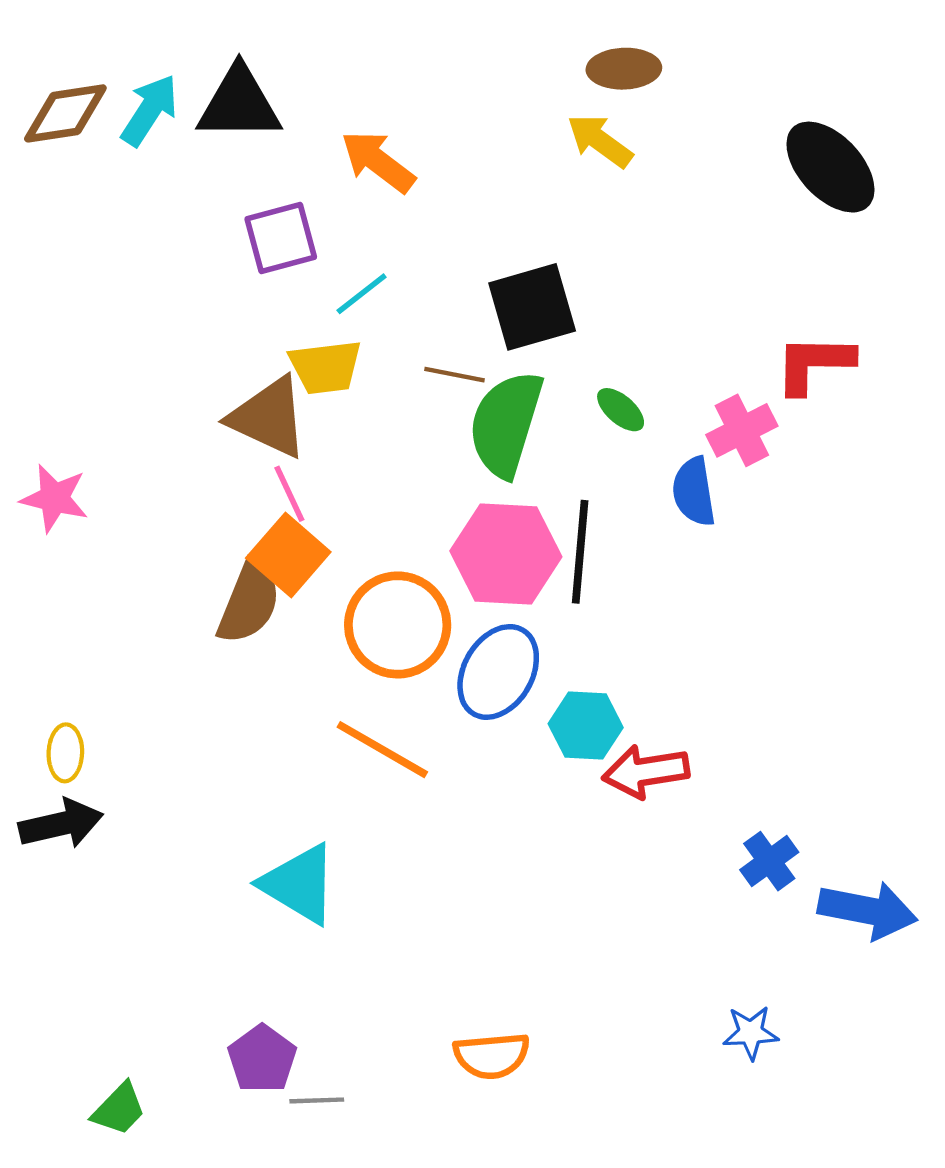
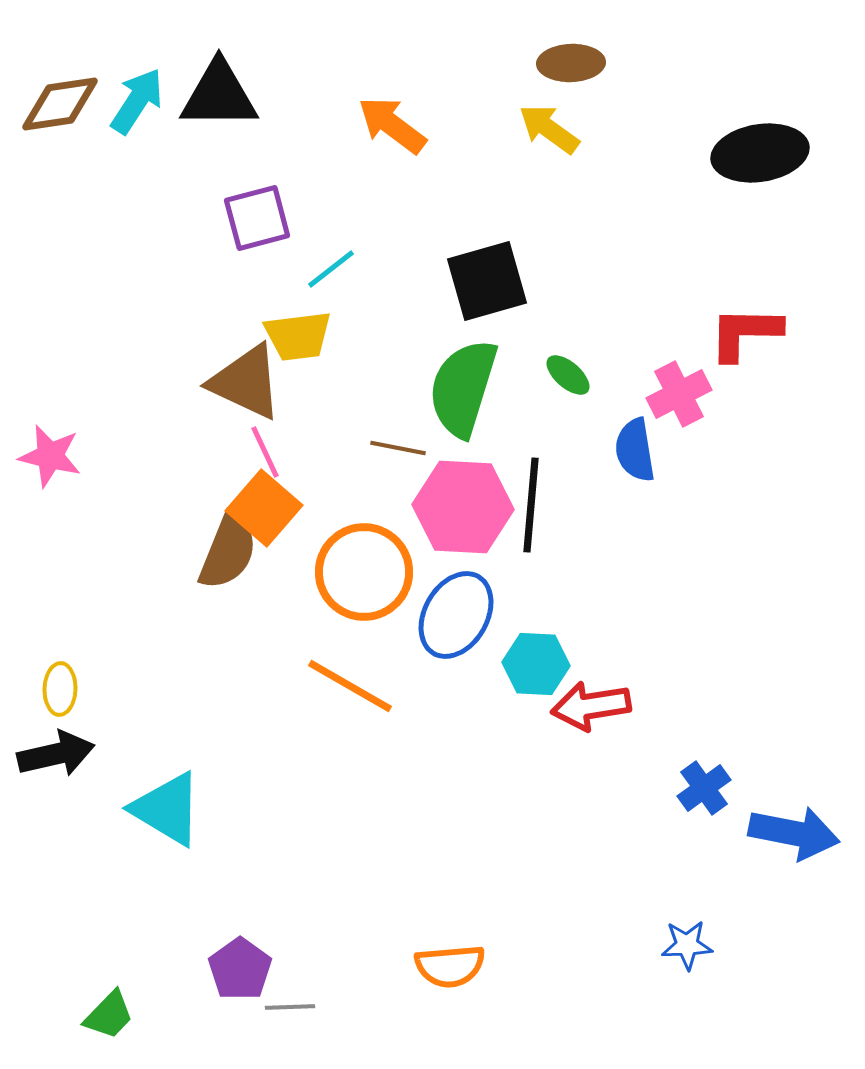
orange arrow: (378, 162) -> (392, 125), moved
black ellipse: (830, 167) -> (760, 153), turned -56
brown line: (454, 375) -> (398, 448), moved
cyan triangle: (299, 884) -> (167, 809), moved

